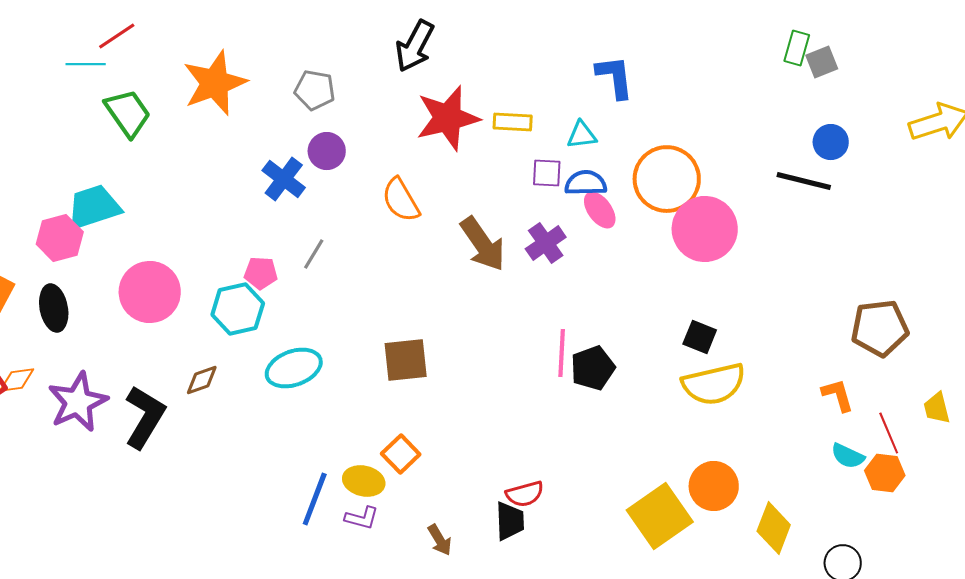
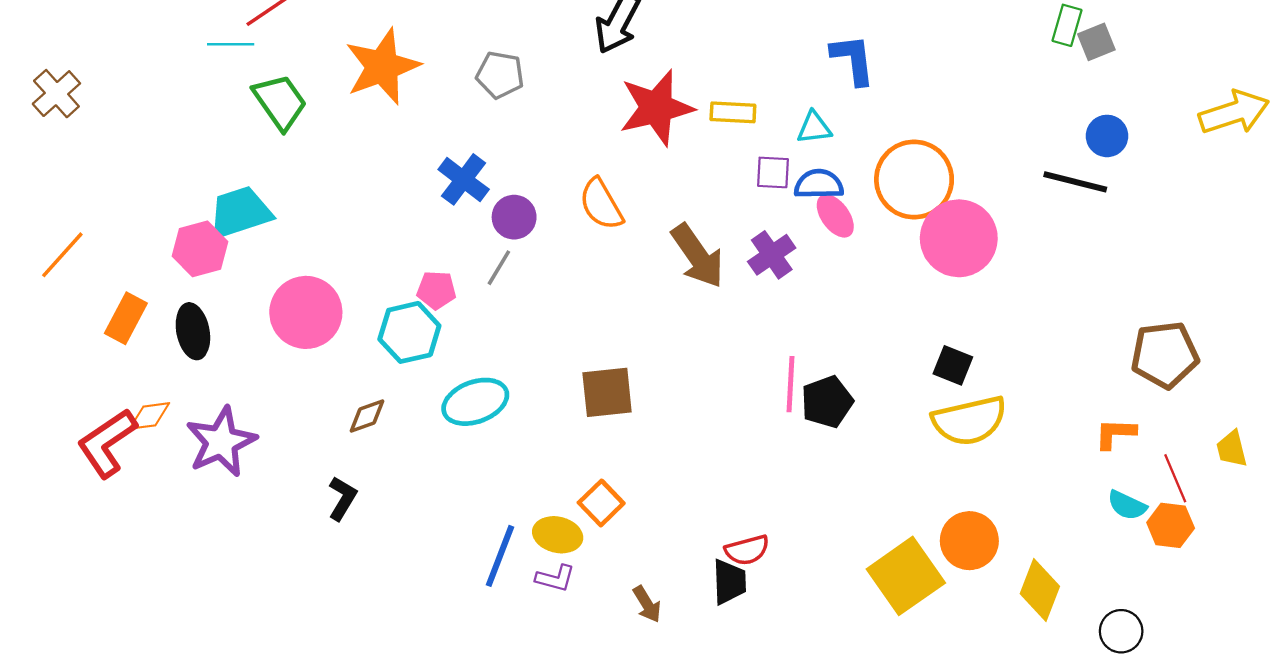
purple circle: (327, 151) -> (514, 217), moved
orange L-shape: (838, 395) -> (1115, 434), turned -72
black L-shape: (145, 417) -> (342, 498), moved, size x0.6

